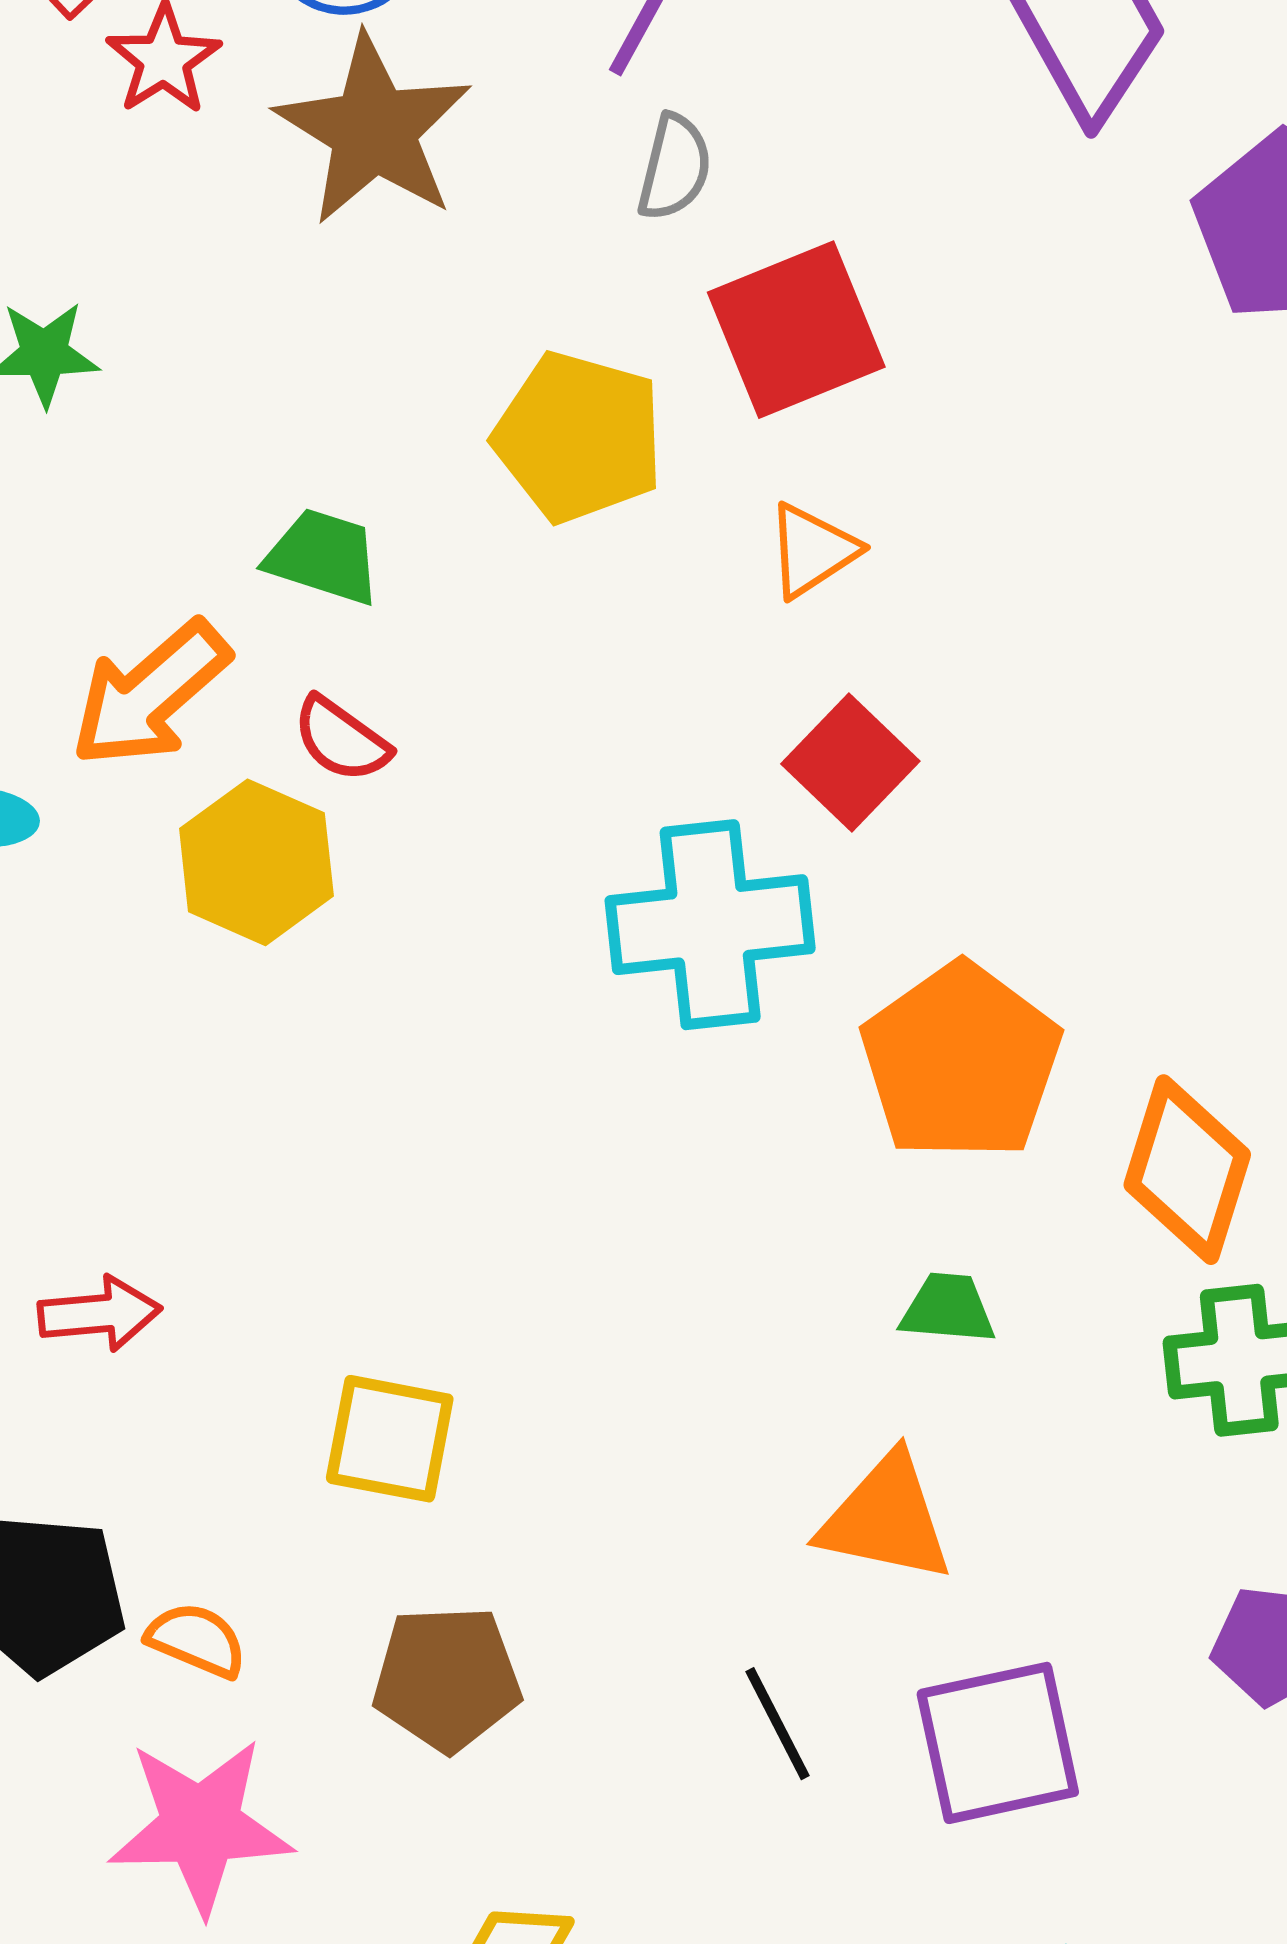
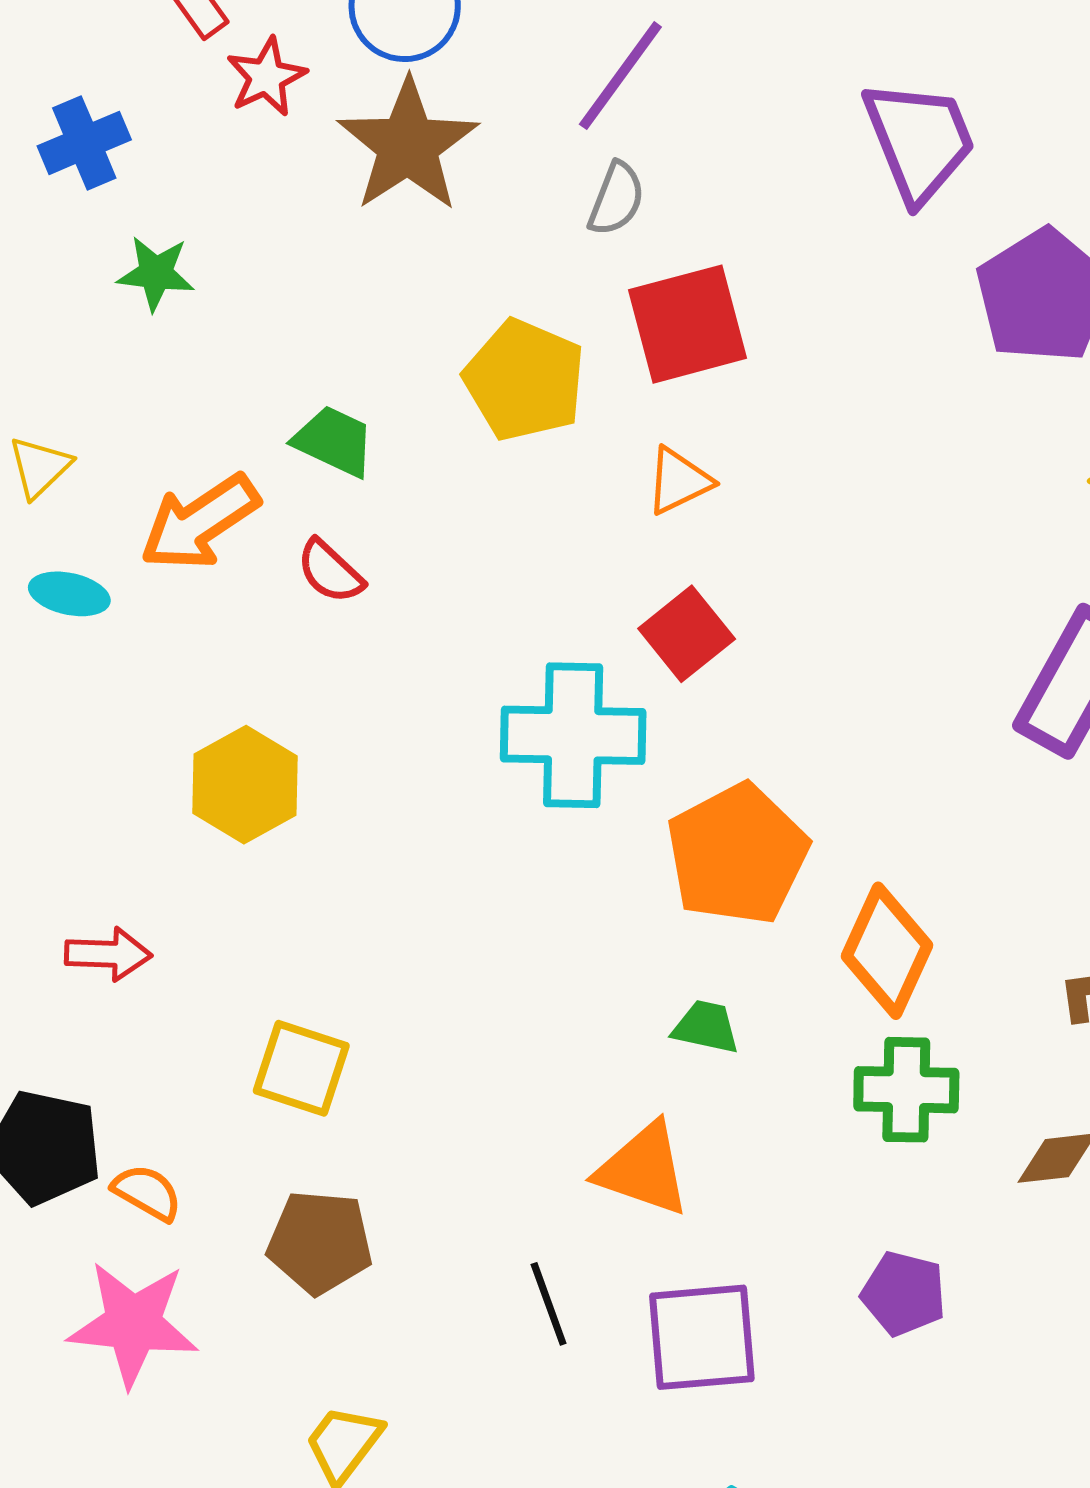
yellow hexagon: (256, 862) -> (245, 785), moved

